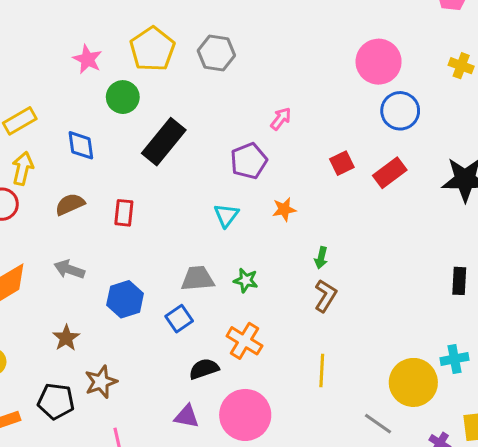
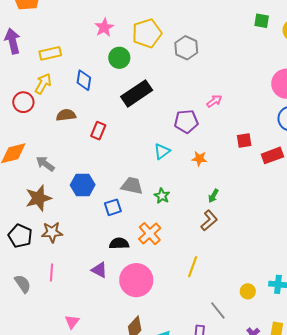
gray arrow: (69, 269) -> (45, 164), moved
brown star: (66, 338) -> (38, 198), size x1.5
yellow circle: (413, 382) -> (248, 291), size x0.5

